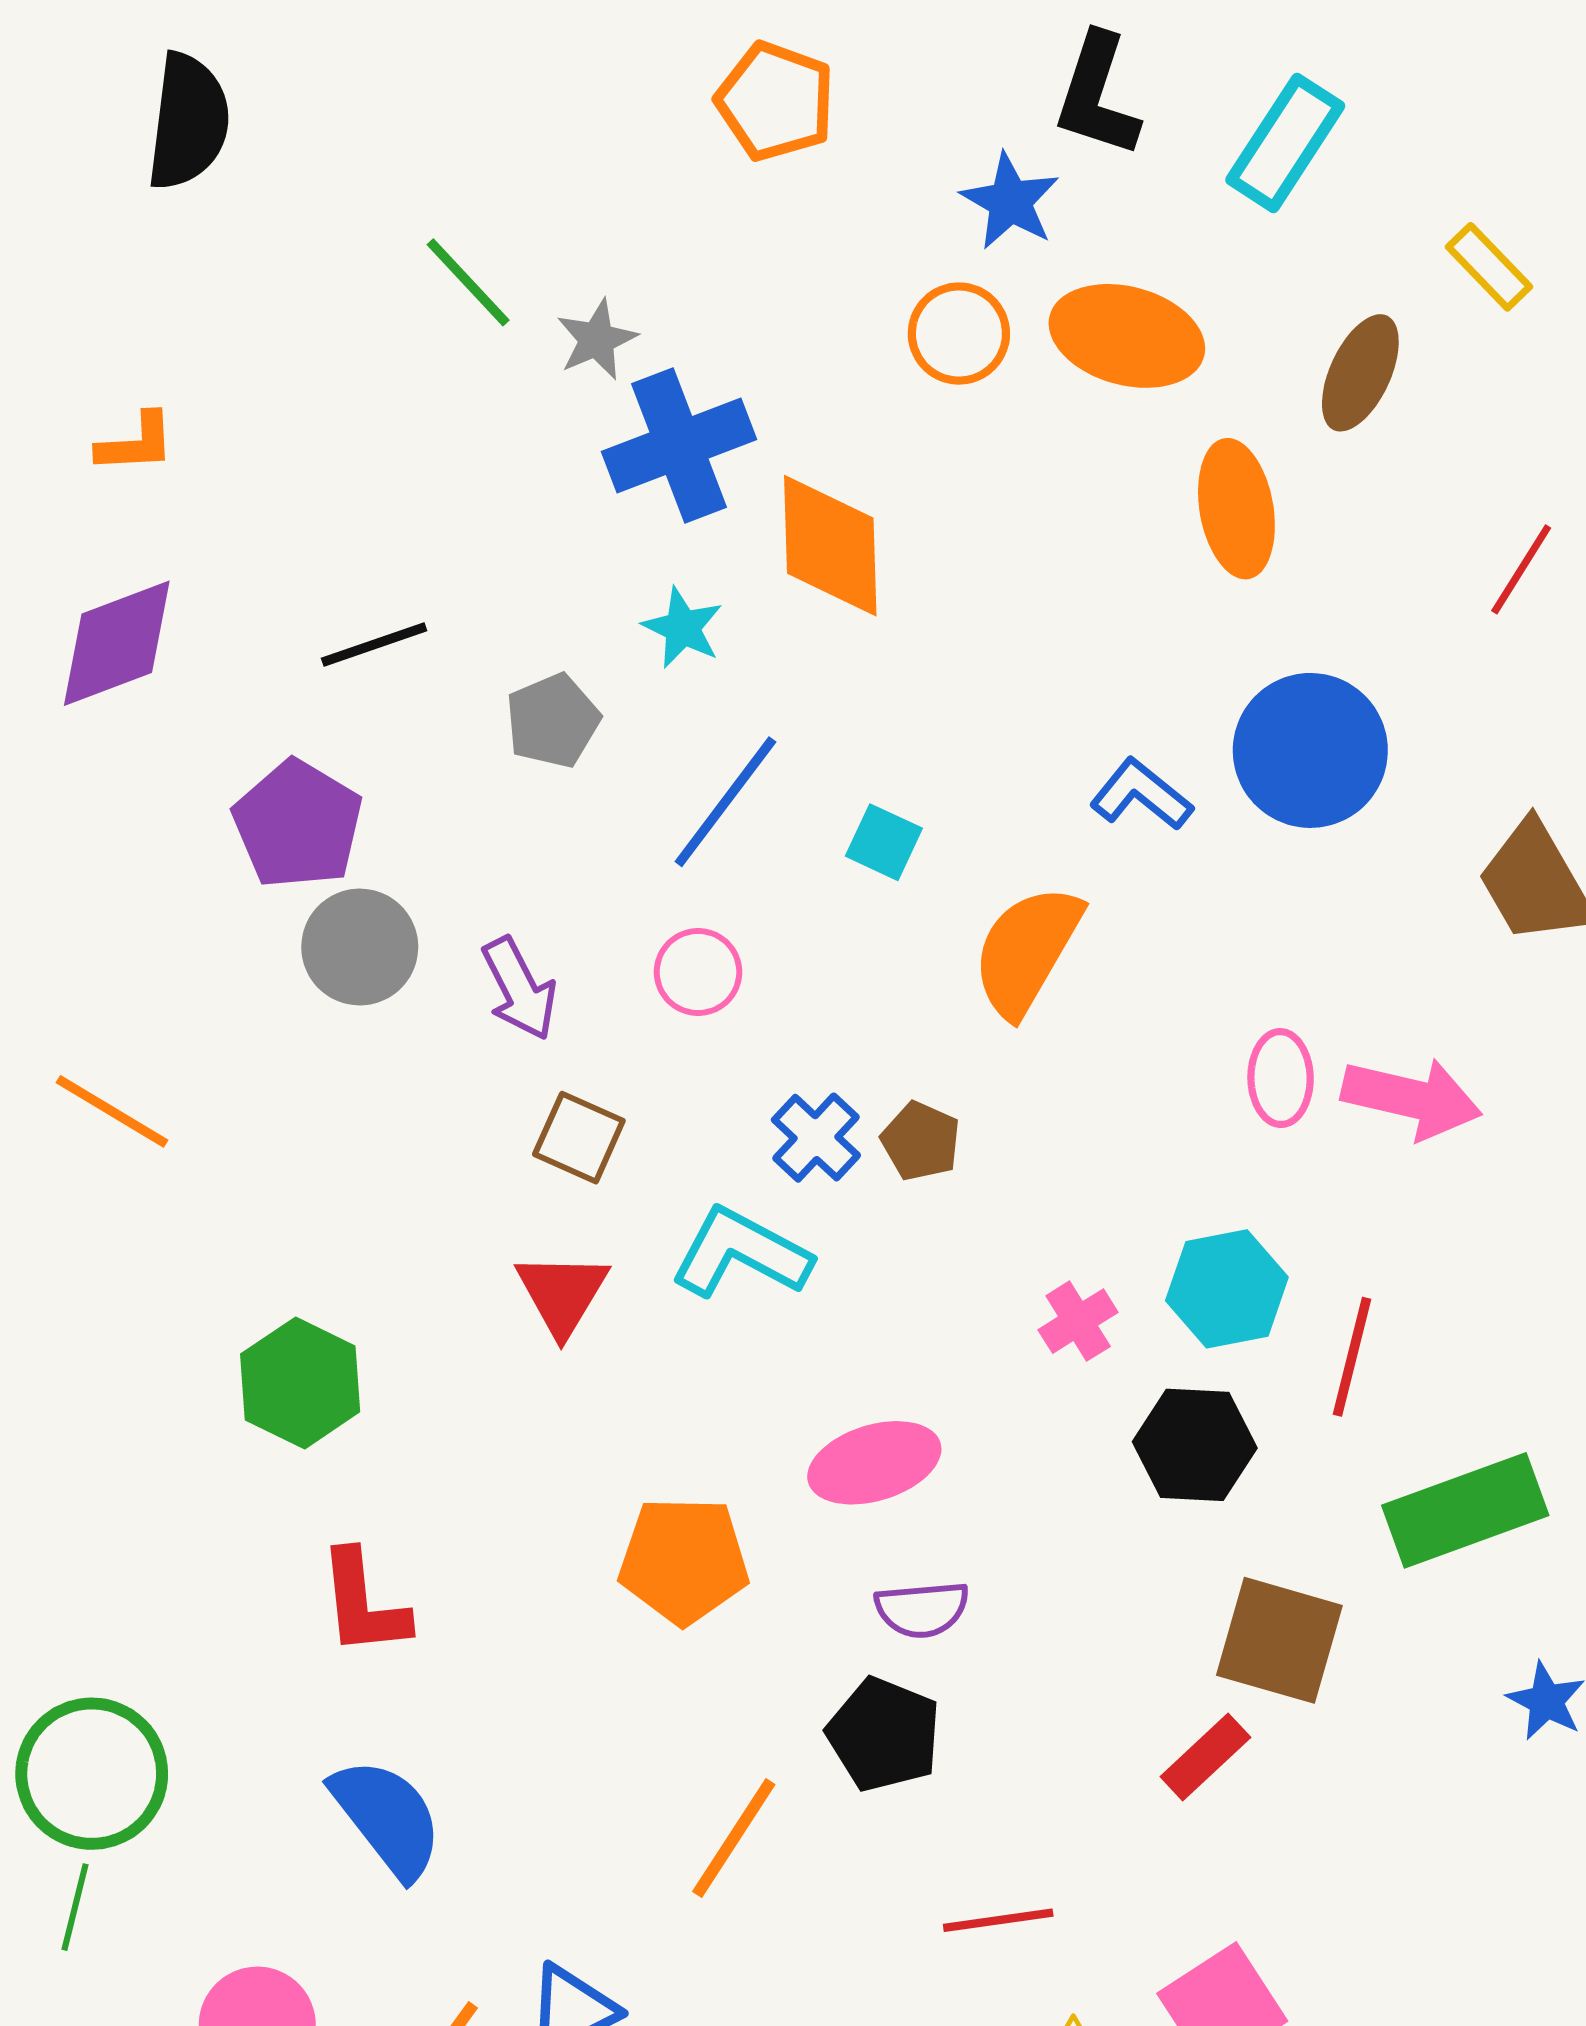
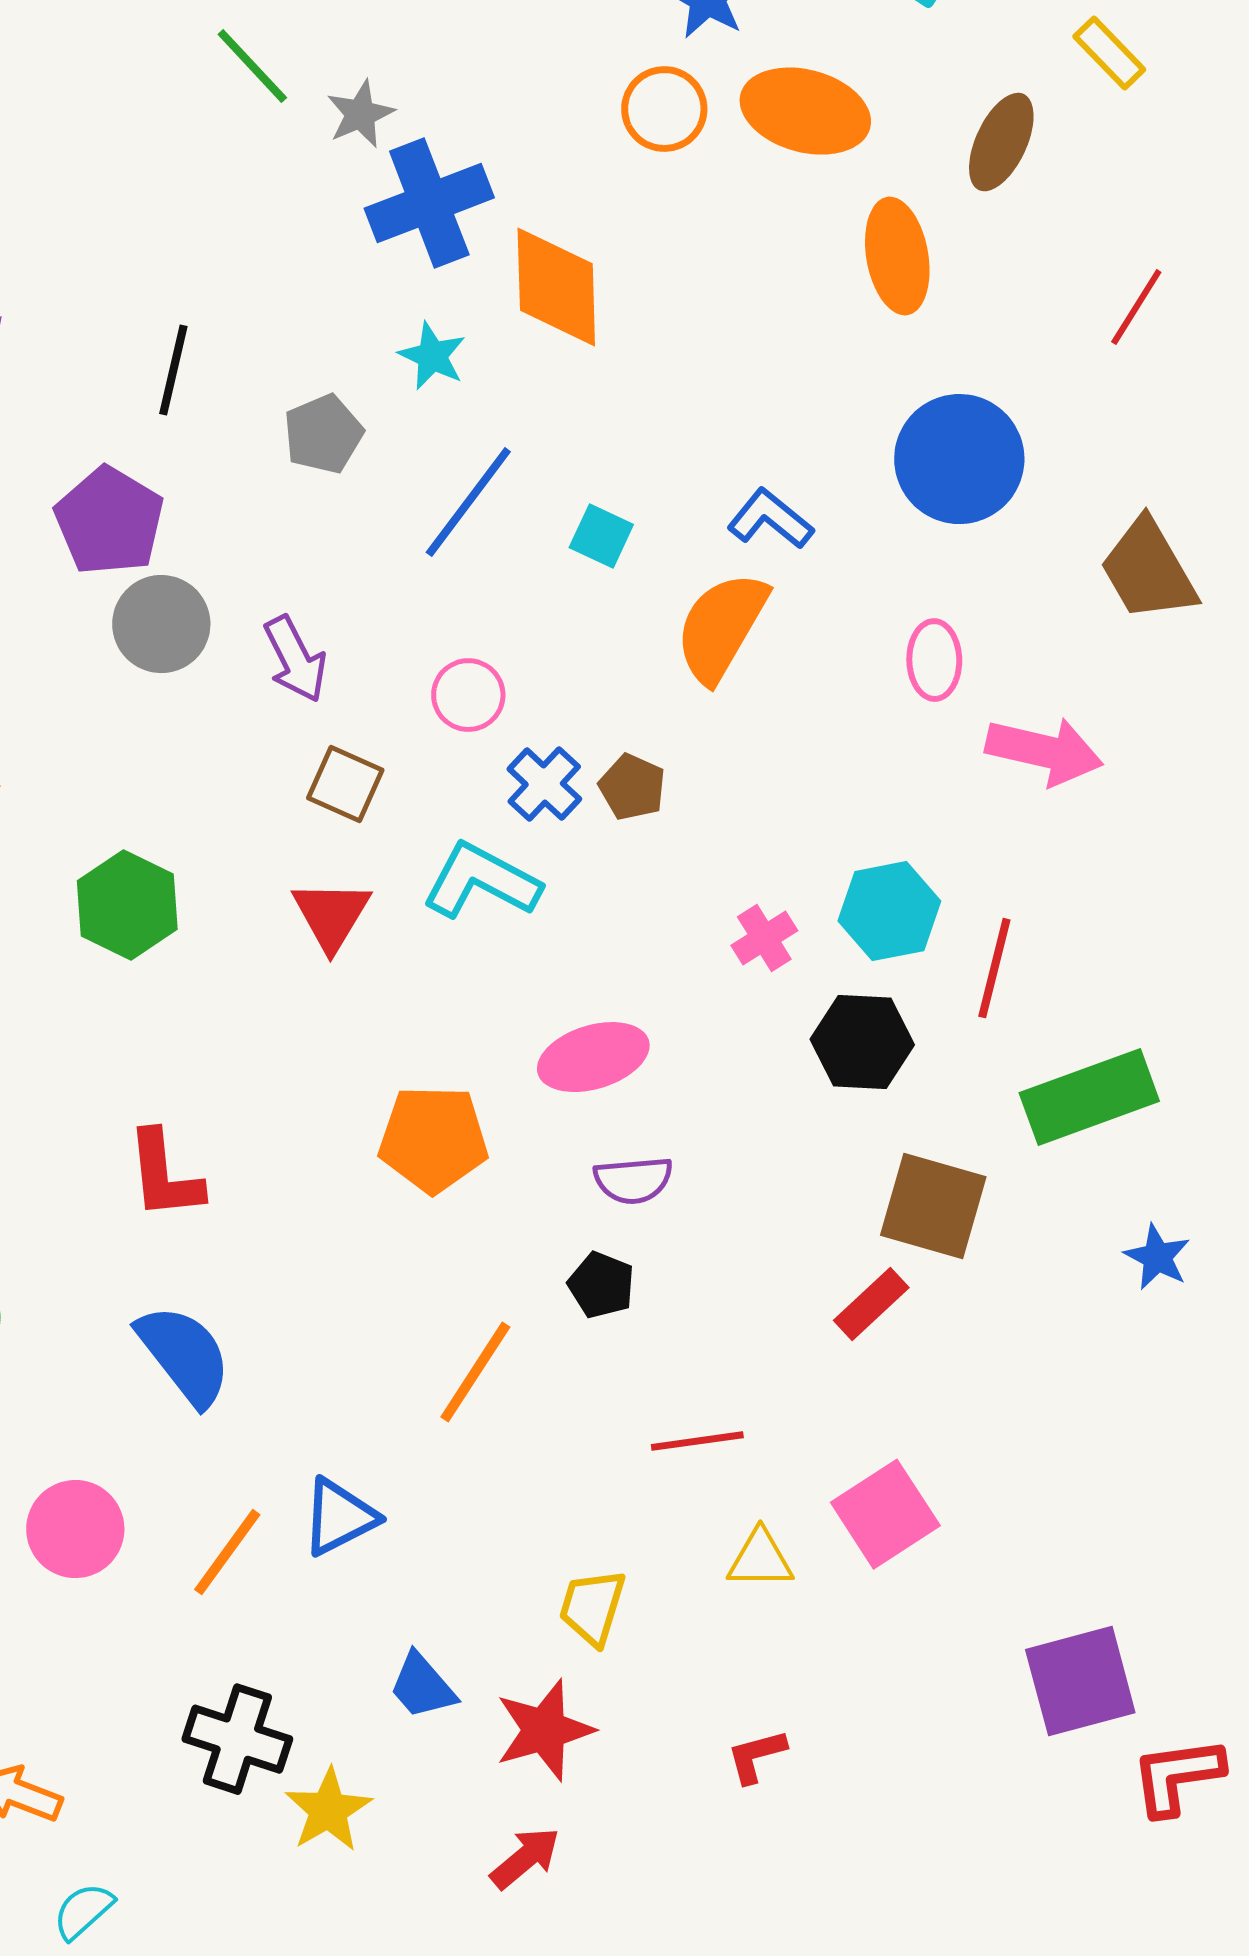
black line: (374, 644) -> (173, 370), turned -58
blue L-shape: (1141, 795) -> (770, 519), moved
pink circle: (698, 972) -> (468, 695), moved
pink ellipse: (1281, 1078) -> (934, 660), moved
green hexagon: (300, 1383) -> (127, 905), moved
black pentagon: (884, 1734) -> (601, 1285), size x0.7

